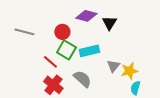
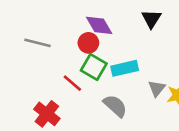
purple diamond: (86, 16) -> (99, 25), moved, turned 45
black triangle: (109, 23) -> (151, 19), moved
red cross: (53, 85) -> (47, 114), moved

